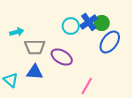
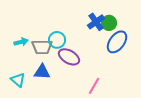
cyan circle: (71, 26) -> (57, 40), moved
cyan arrow: (17, 32) -> (21, 42), moved

